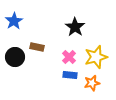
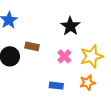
blue rectangle: (70, 75) -> (56, 86), moved

